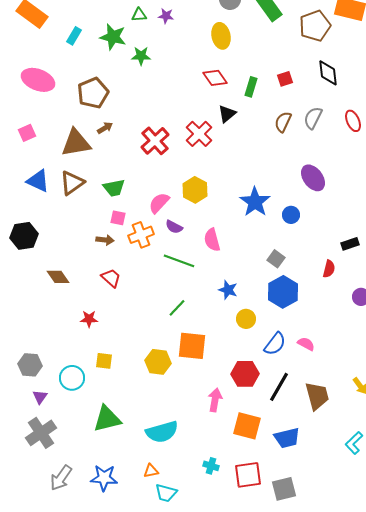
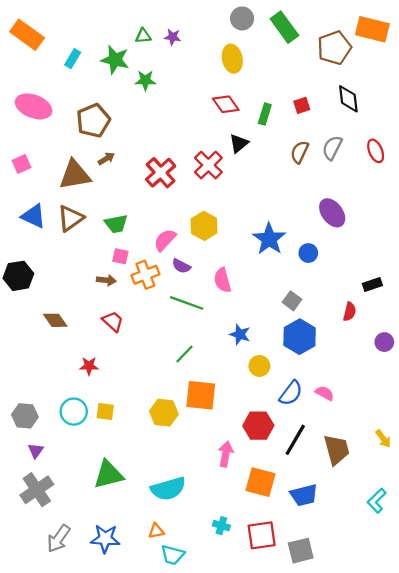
cyan circle: (72, 378) -> (74, 412), moved

